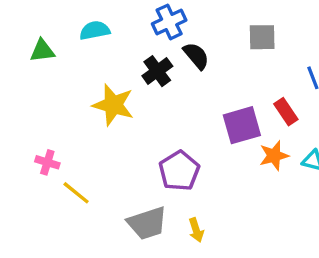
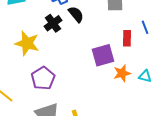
red rectangle: (286, 112) -> (127, 38), moved, turned 35
purple pentagon: (179, 171) -> (43, 78), moved

